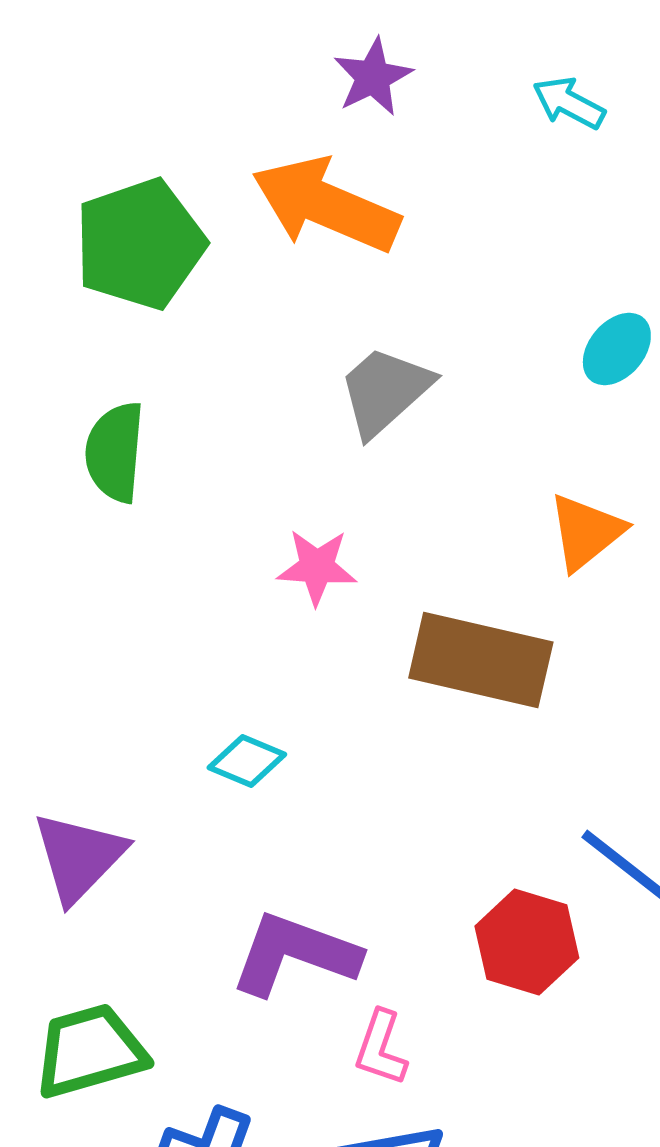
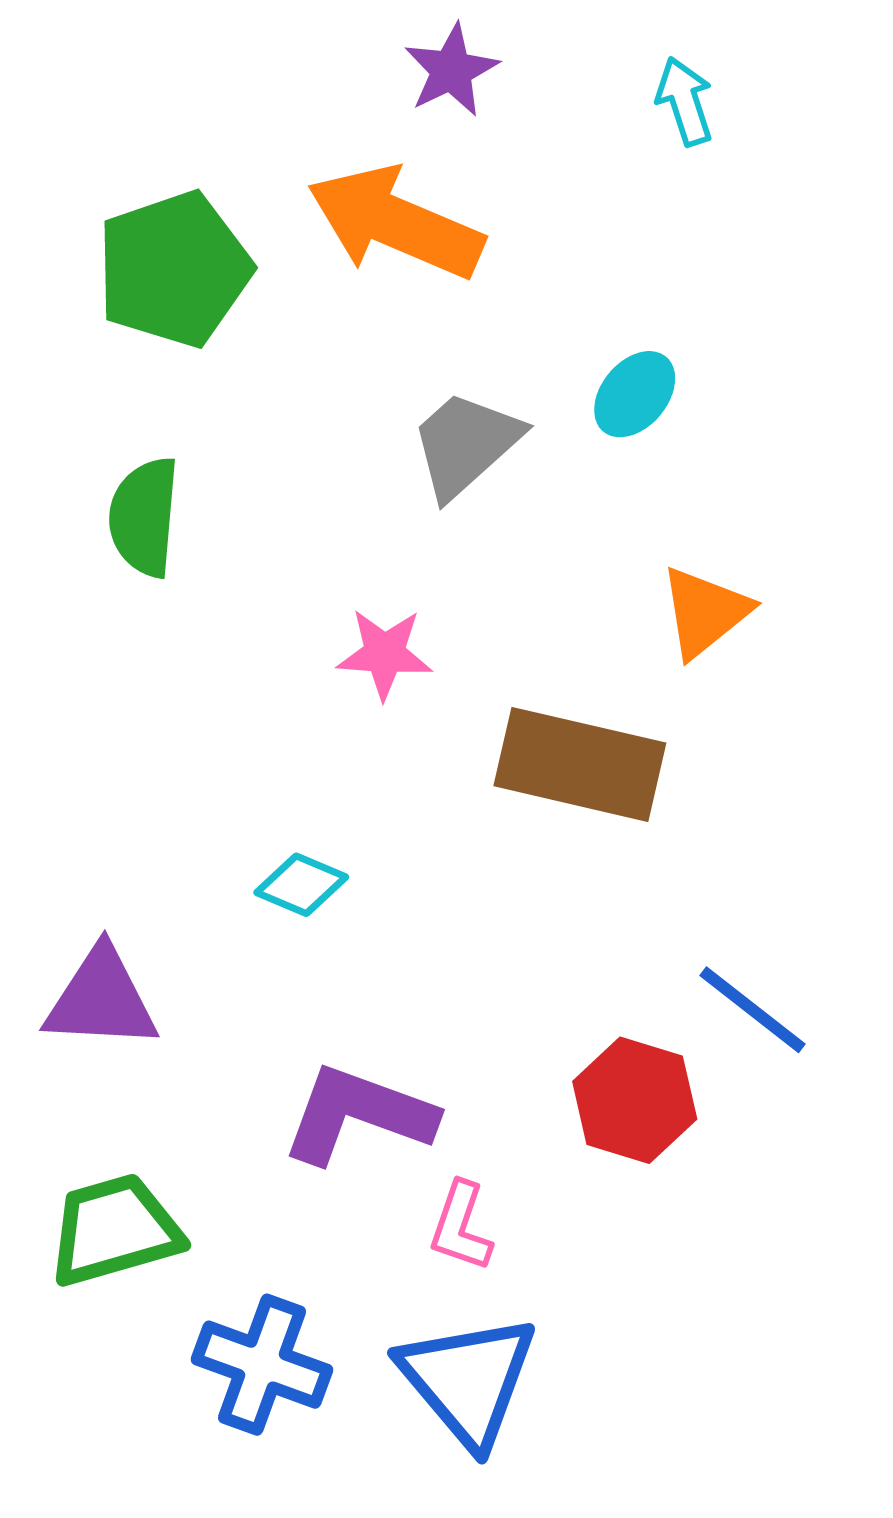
cyan arrow: (569, 103) -> (685, 101), turned 44
cyan ellipse: (617, 349) -> (635, 394), moved
purple triangle: (79, 857) -> (101, 999), turned 49

